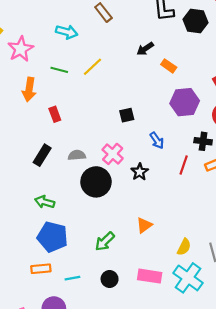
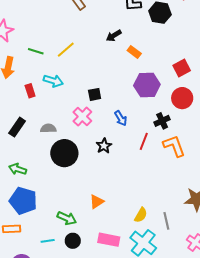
cyan arrow: (67, 32) -> (53, 81), moved
black cross: (203, 141) -> (162, 121), turned -35
pink cross: (113, 154) -> (82, 117), moved
orange triangle: (144, 225) -> (97, 202), moved
green arrow: (105, 241) -> (67, 218), moved, turned -114
cyan line: (72, 278) -> (48, 241), moved

